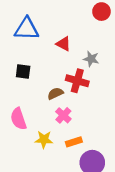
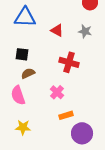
gray star: (91, 59) -> (85, 31), moved
brown semicircle: (55, 93) -> (28, 73), moved
yellow star: (44, 140) -> (23, 127), moved

